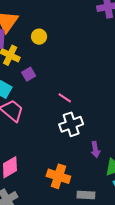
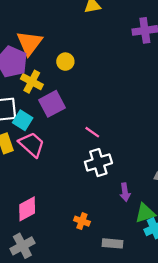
purple square: (29, 74) -> (52, 104), size x1.6
orange cross: (58, 176) -> (82, 221), size x0.6

